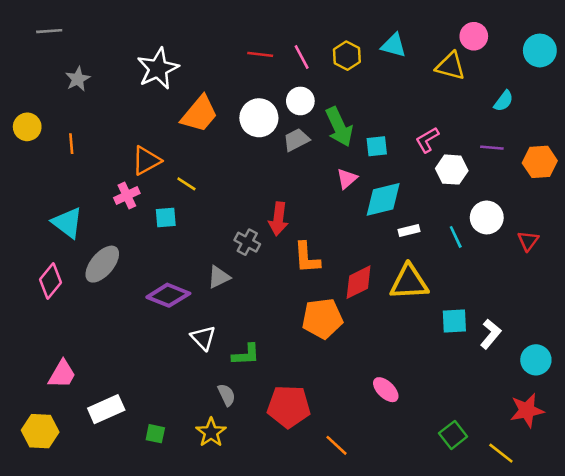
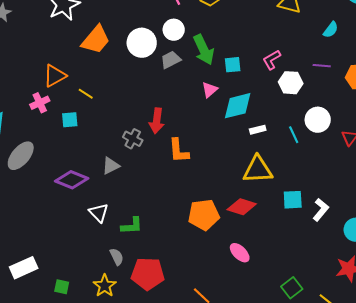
red diamond: (359, 282) -> (242, 207), moved, turned 44
orange pentagon: (322, 318) -> (204, 215), moved
red pentagon: (289, 406) -> (148, 274), moved

